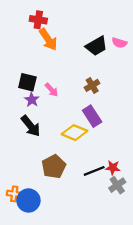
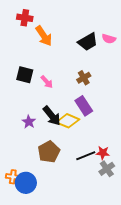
red cross: (38, 20) -> (25, 18), moved
purple star: (32, 100) -> (29, 122), moved
black arrow: (31, 126) -> (52, 116), moved

